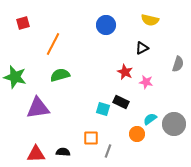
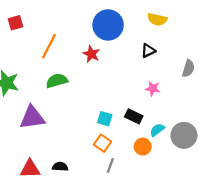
blue circle: (106, 25) -> (108, 25), size x1.4
red star: (125, 72) -> (91, 54), moved
black rectangle: (121, 102) -> (134, 116), moved
orange square: (91, 138) -> (102, 143), moved, turned 35

